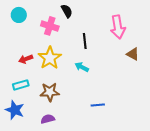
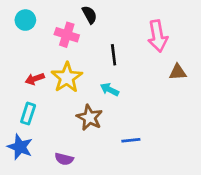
brown triangle: (133, 54) -> (178, 72), turned -32
cyan rectangle: (21, 85) -> (28, 114), turned -56
brown star: (50, 92) -> (89, 118), moved, turned 30
purple semicircle: (48, 119) -> (64, 159), turned -152

